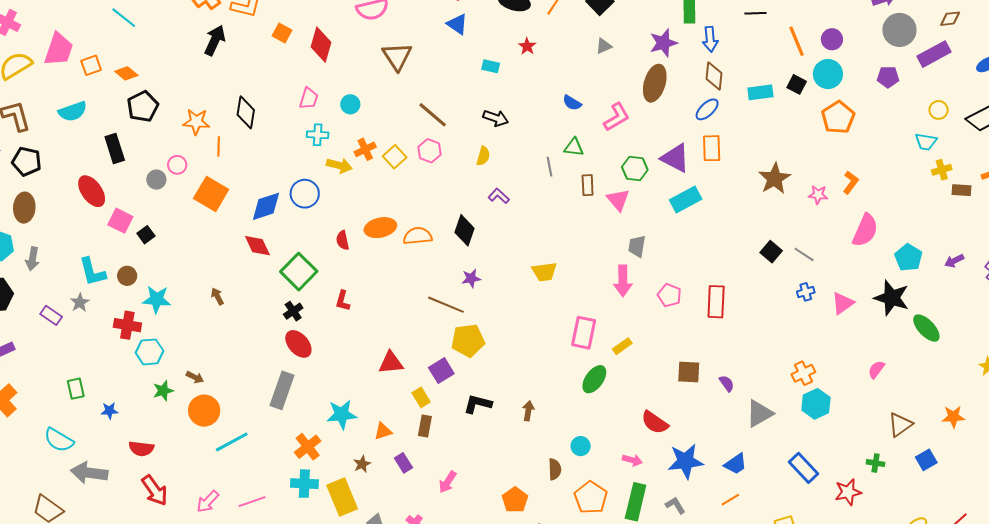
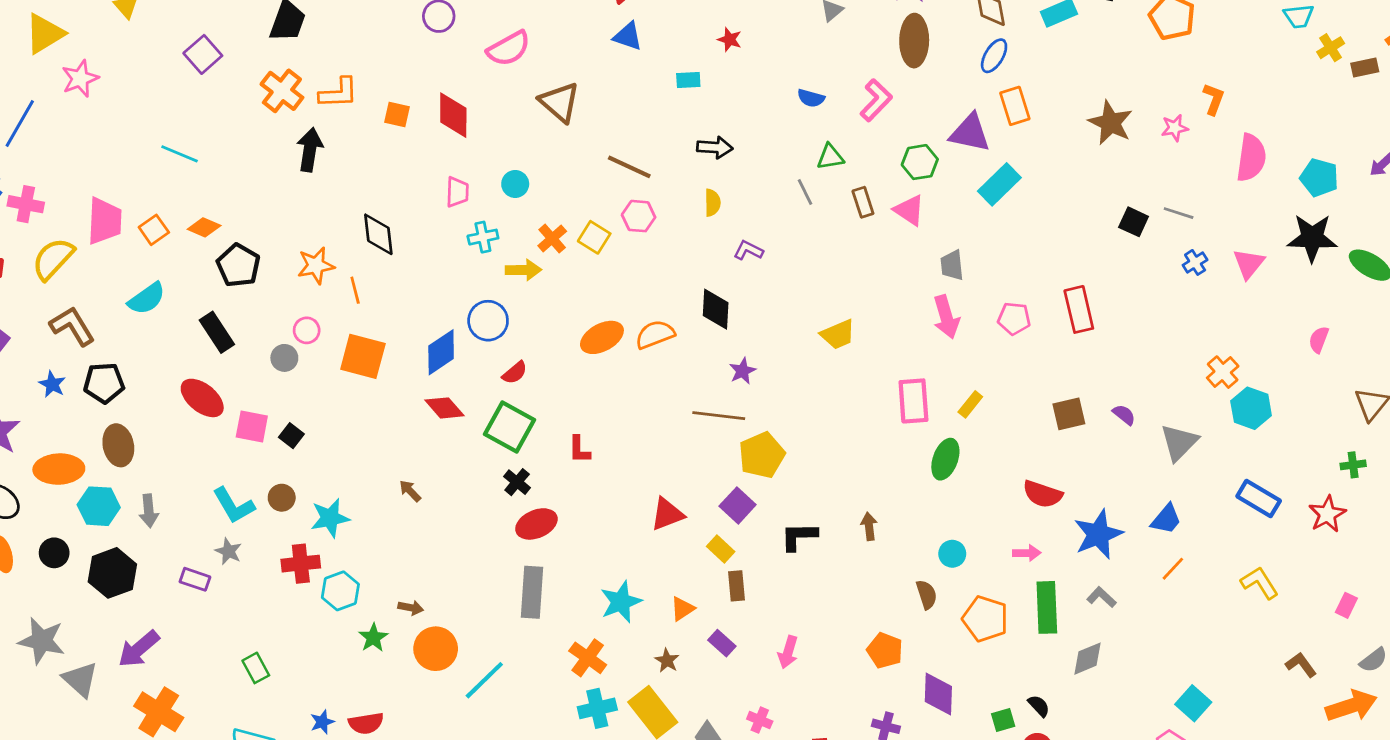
red semicircle: (343, 240) -> (515, 373), moved, turned -102
red ellipse: (298, 344) -> (536, 524), turned -56
blue star: (110, 411) -> (322, 722), moved

